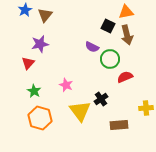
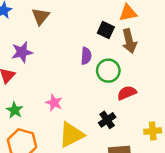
brown triangle: (45, 15) -> (40, 16), moved
purple semicircle: (92, 47) -> (86, 56), turned -112
black cross: (101, 99) -> (107, 120), moved
yellow triangle: (80, 111) -> (71, 135), turned 40

